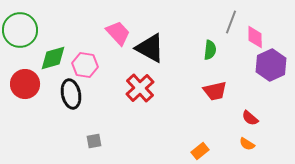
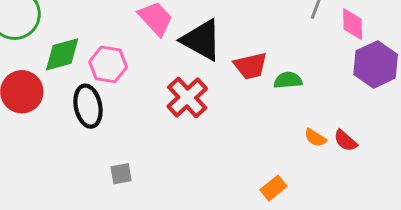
green semicircle: (210, 50) -> (288, 80), moved, turned -102
red trapezoid: (215, 91) -> (251, 66), moved
orange semicircle: (247, 144) -> (315, 138), moved

